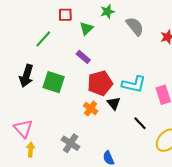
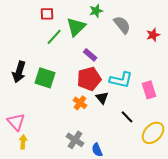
red square: (65, 15) -> (47, 14), moved
green triangle: (86, 28) -> (76, 27), size x1.5
green line: (43, 39) -> (54, 37), moved
purple rectangle: (83, 57) -> (90, 55), moved
gray cross: (71, 143) -> (75, 140), moved

